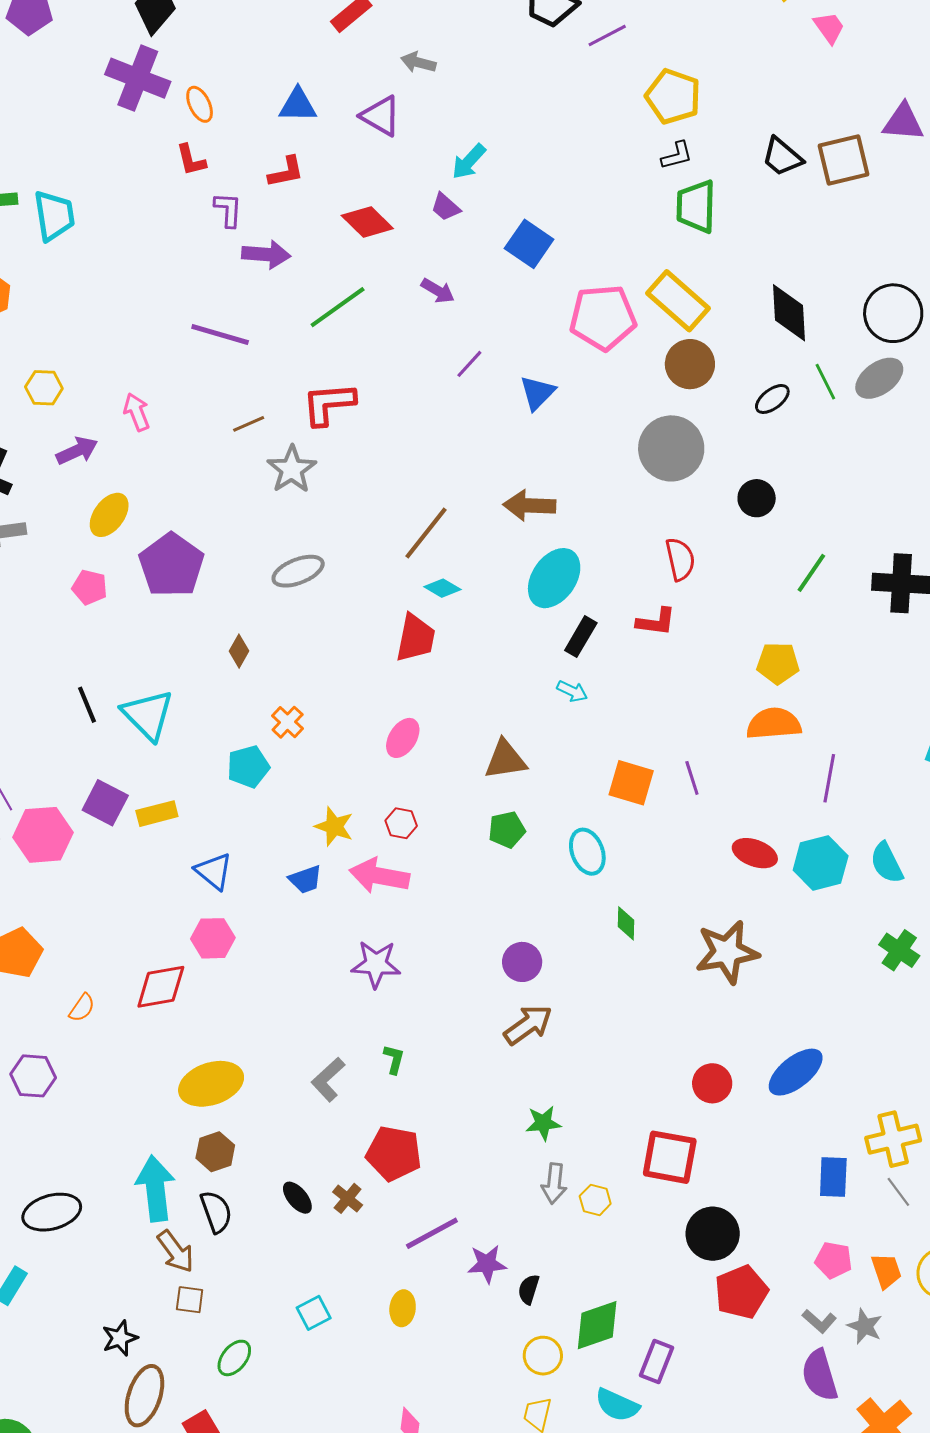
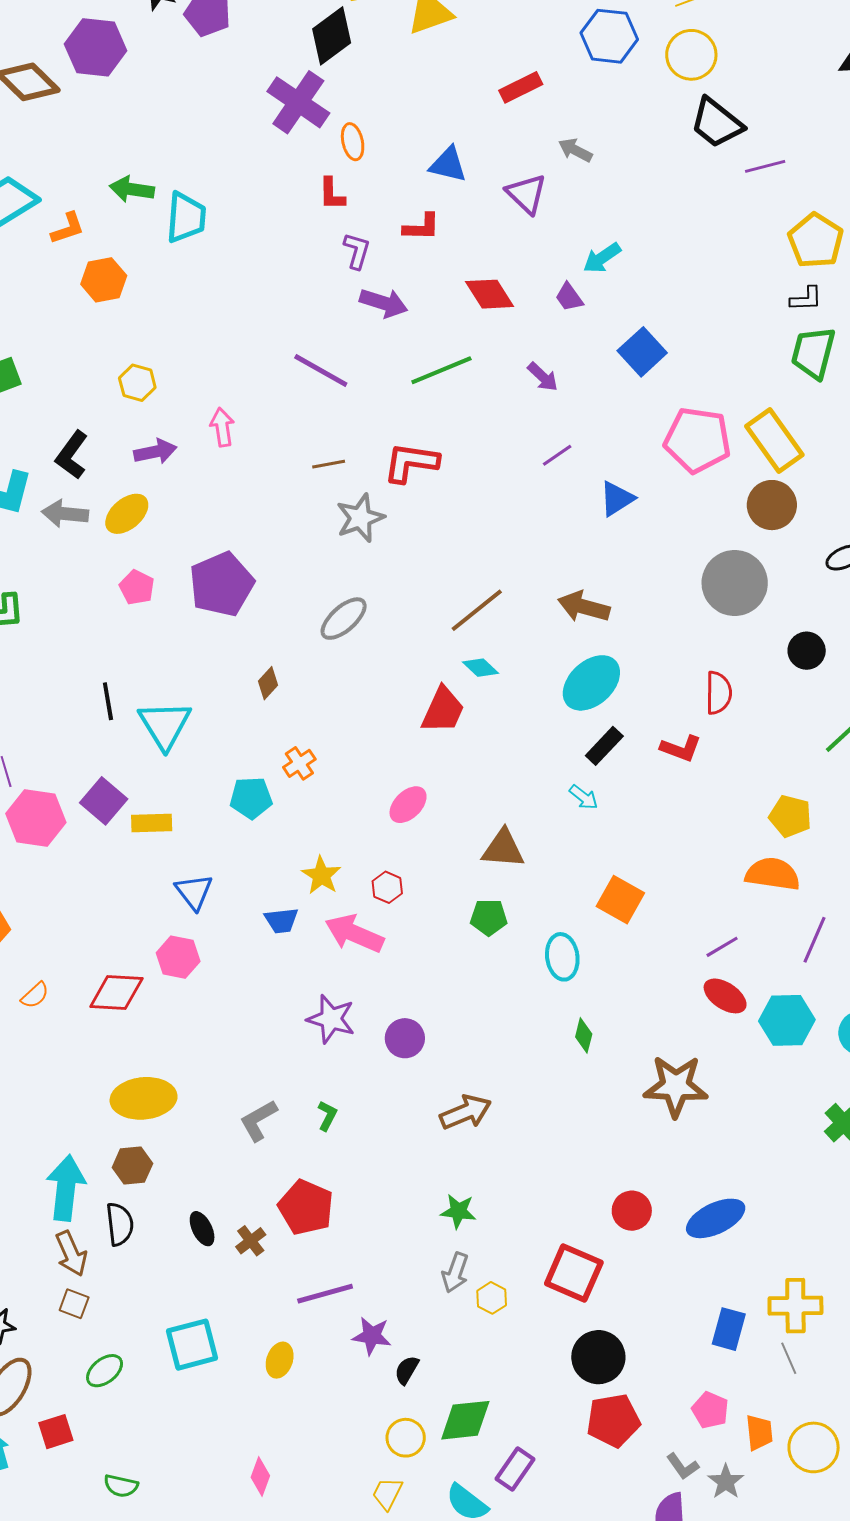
yellow ellipse: (109, 515) -> (127, 514), moved
gray ellipse: (298, 571) -> (344, 619), turned -33
purple line: (692, 778) -> (722, 947), moved, turned 64
purple circle: (522, 962) -> (405, 1038), moved
cyan square: (314, 1313) -> (192, 1345), size x1.6

